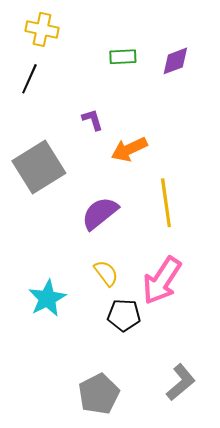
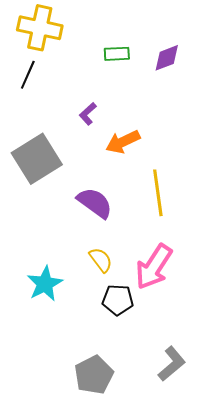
yellow cross: (42, 29) -> (40, 28), size x1.4
purple L-shape: (92, 120) -> (88, 114), turned -115
purple semicircle: (100, 213) -> (95, 203), turned 75

